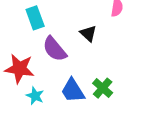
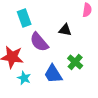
black triangle: (88, 33) -> (65, 30), turned -32
green cross: (103, 88) -> (75, 62), moved

